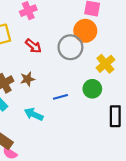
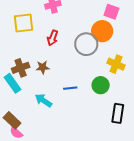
red arrow: (33, 46) -> (53, 38), turned 63
yellow cross: (105, 64) -> (116, 64), turned -36

